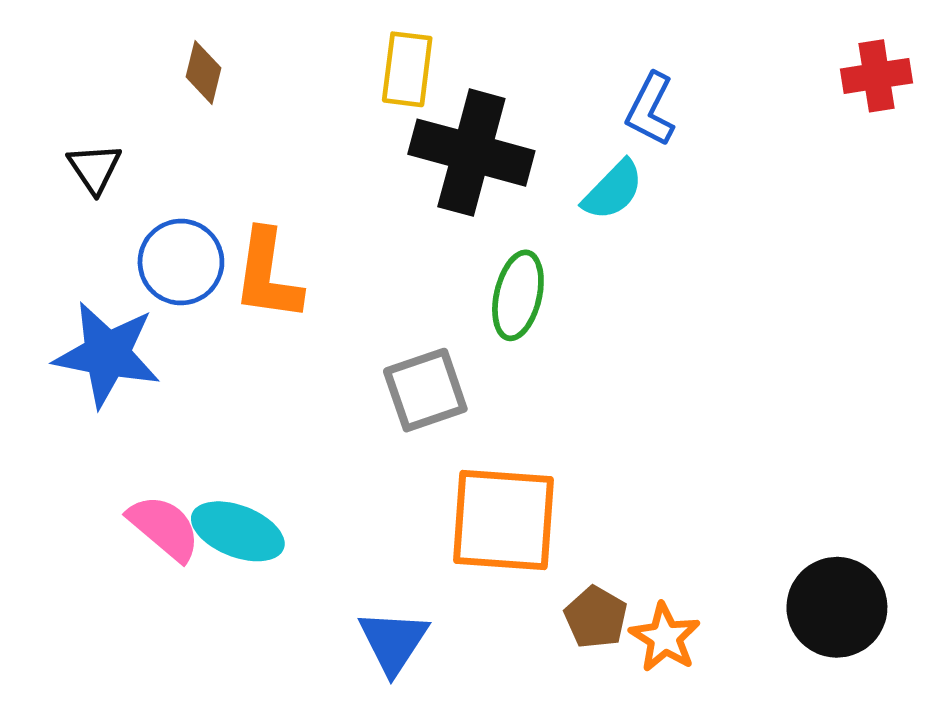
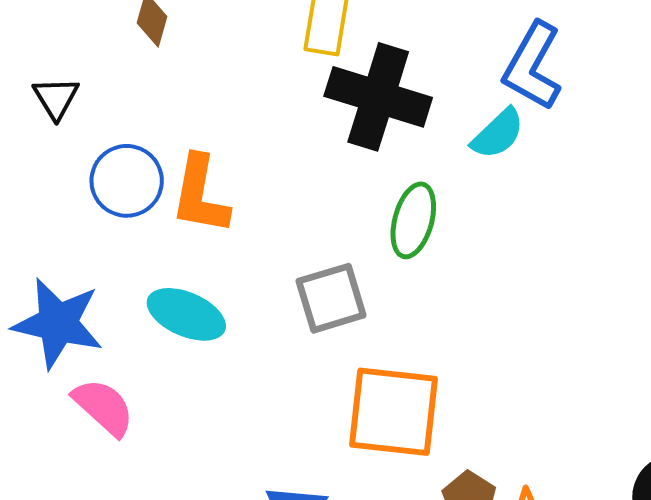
blue L-shape: (651, 110) -> (533, 66), size x1.4
blue star: (107, 354) -> (58, 323), moved
cyan ellipse: (238, 531) -> (186, 314), moved

